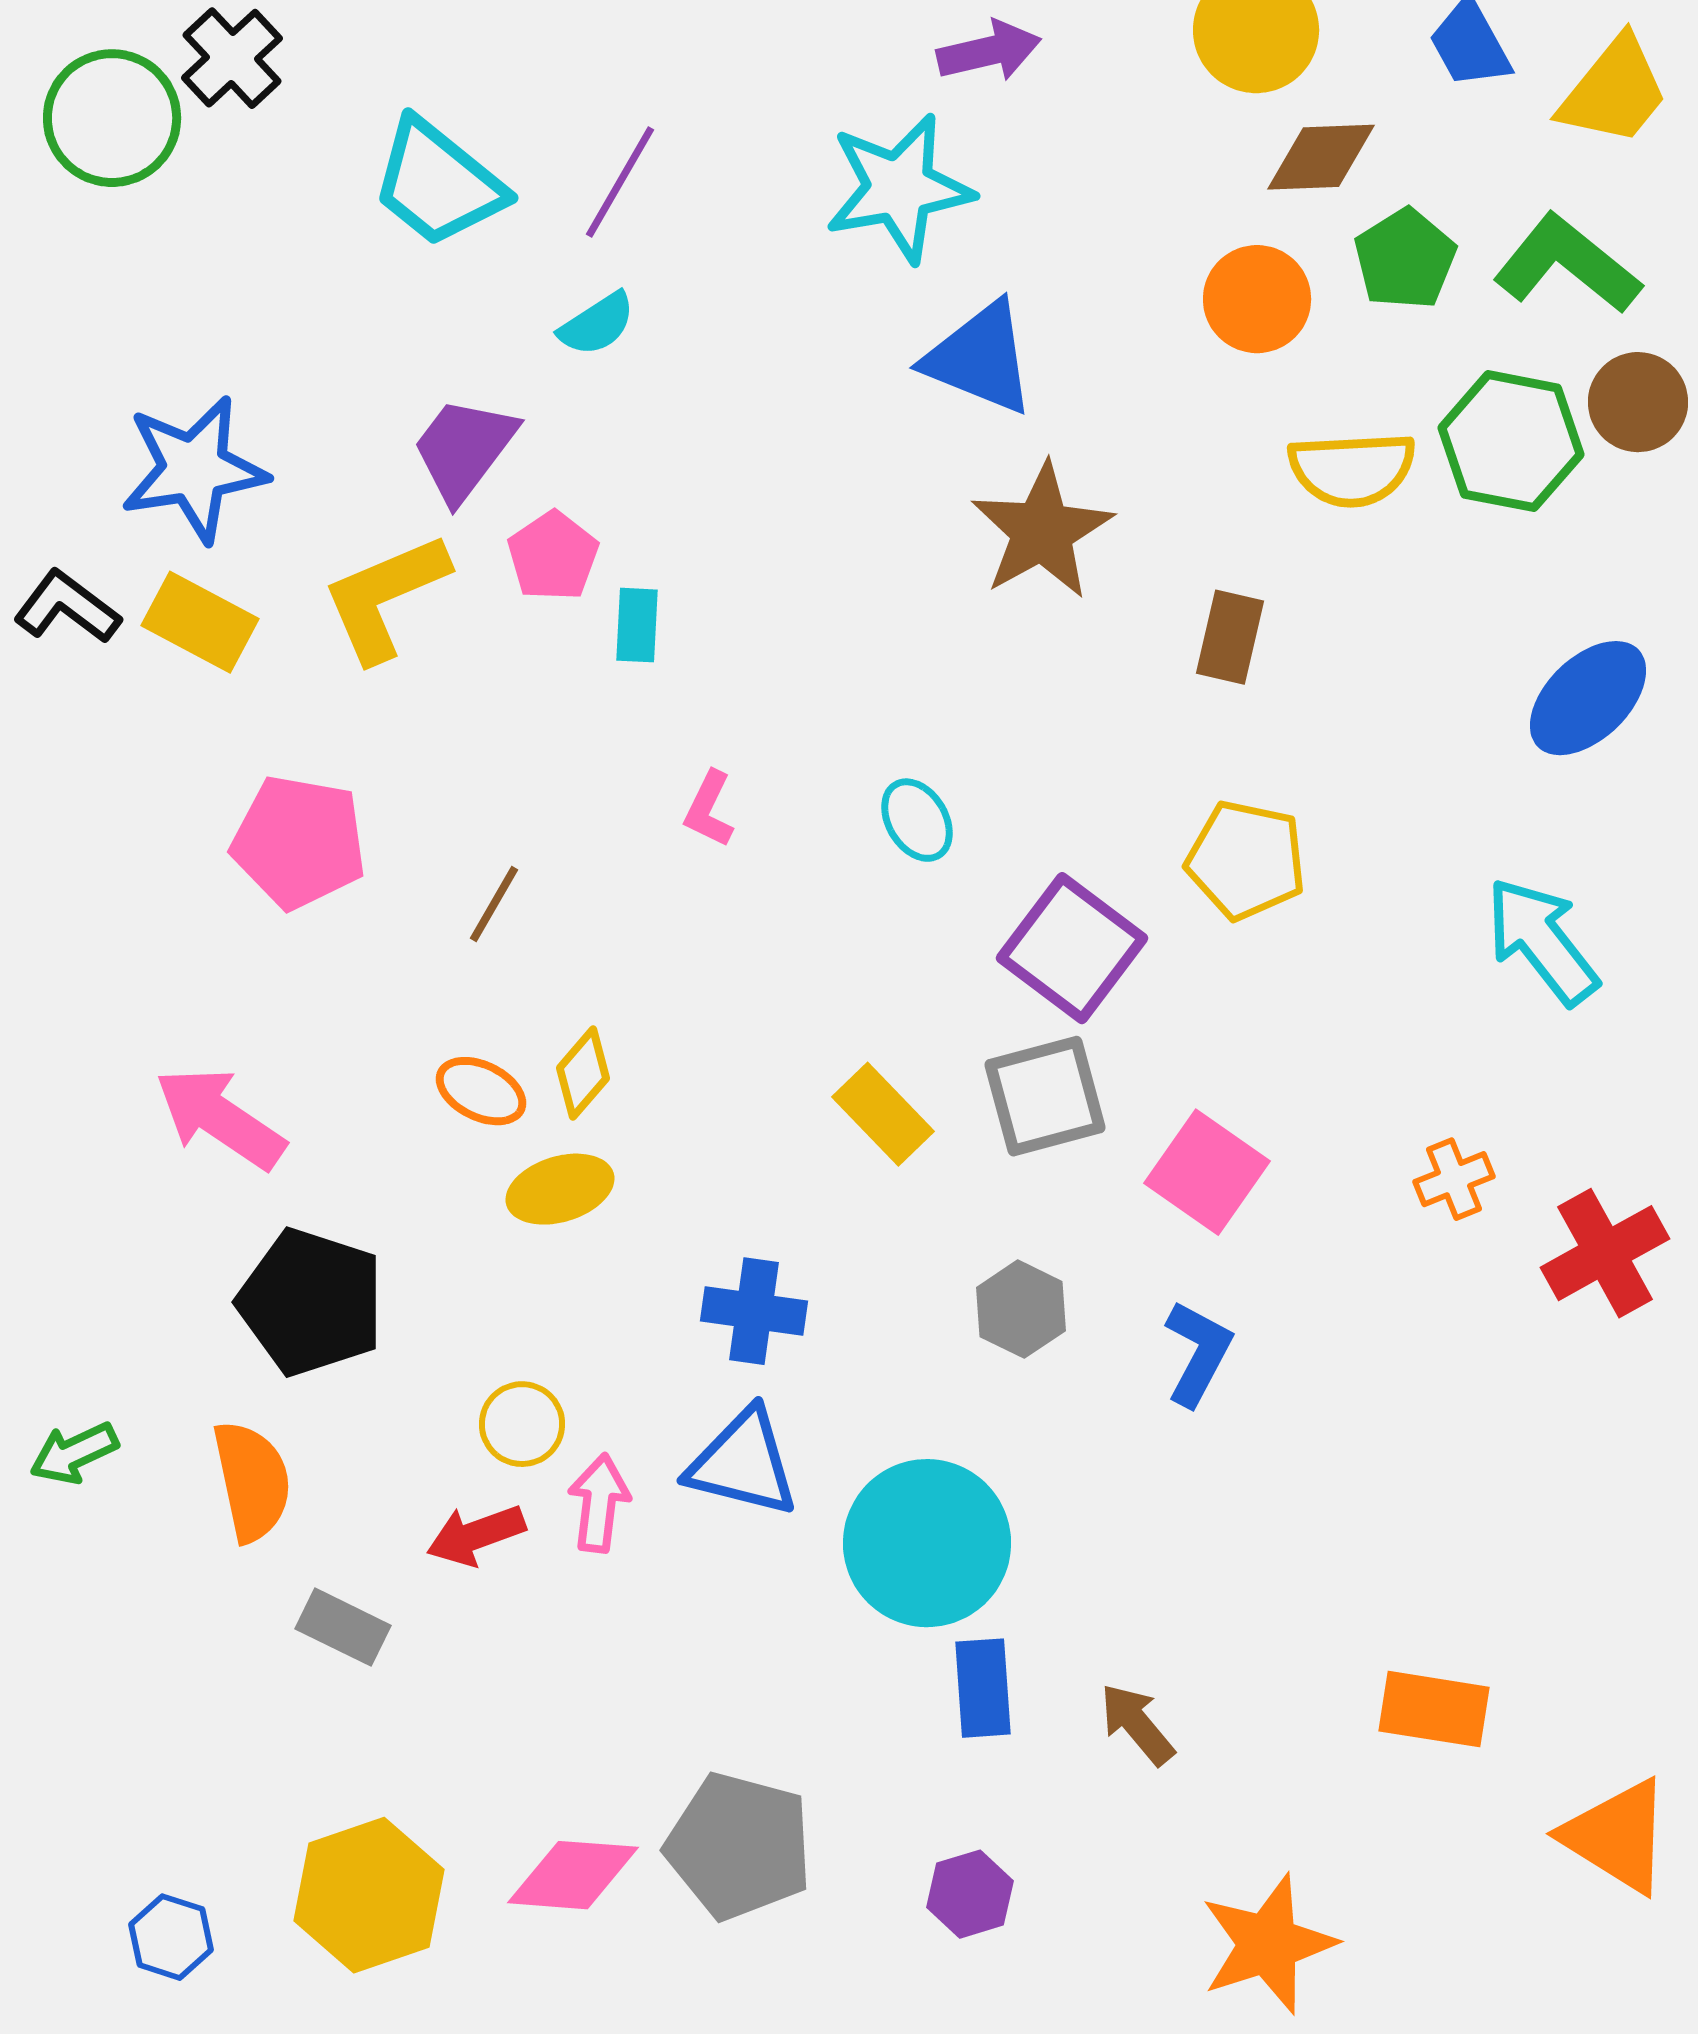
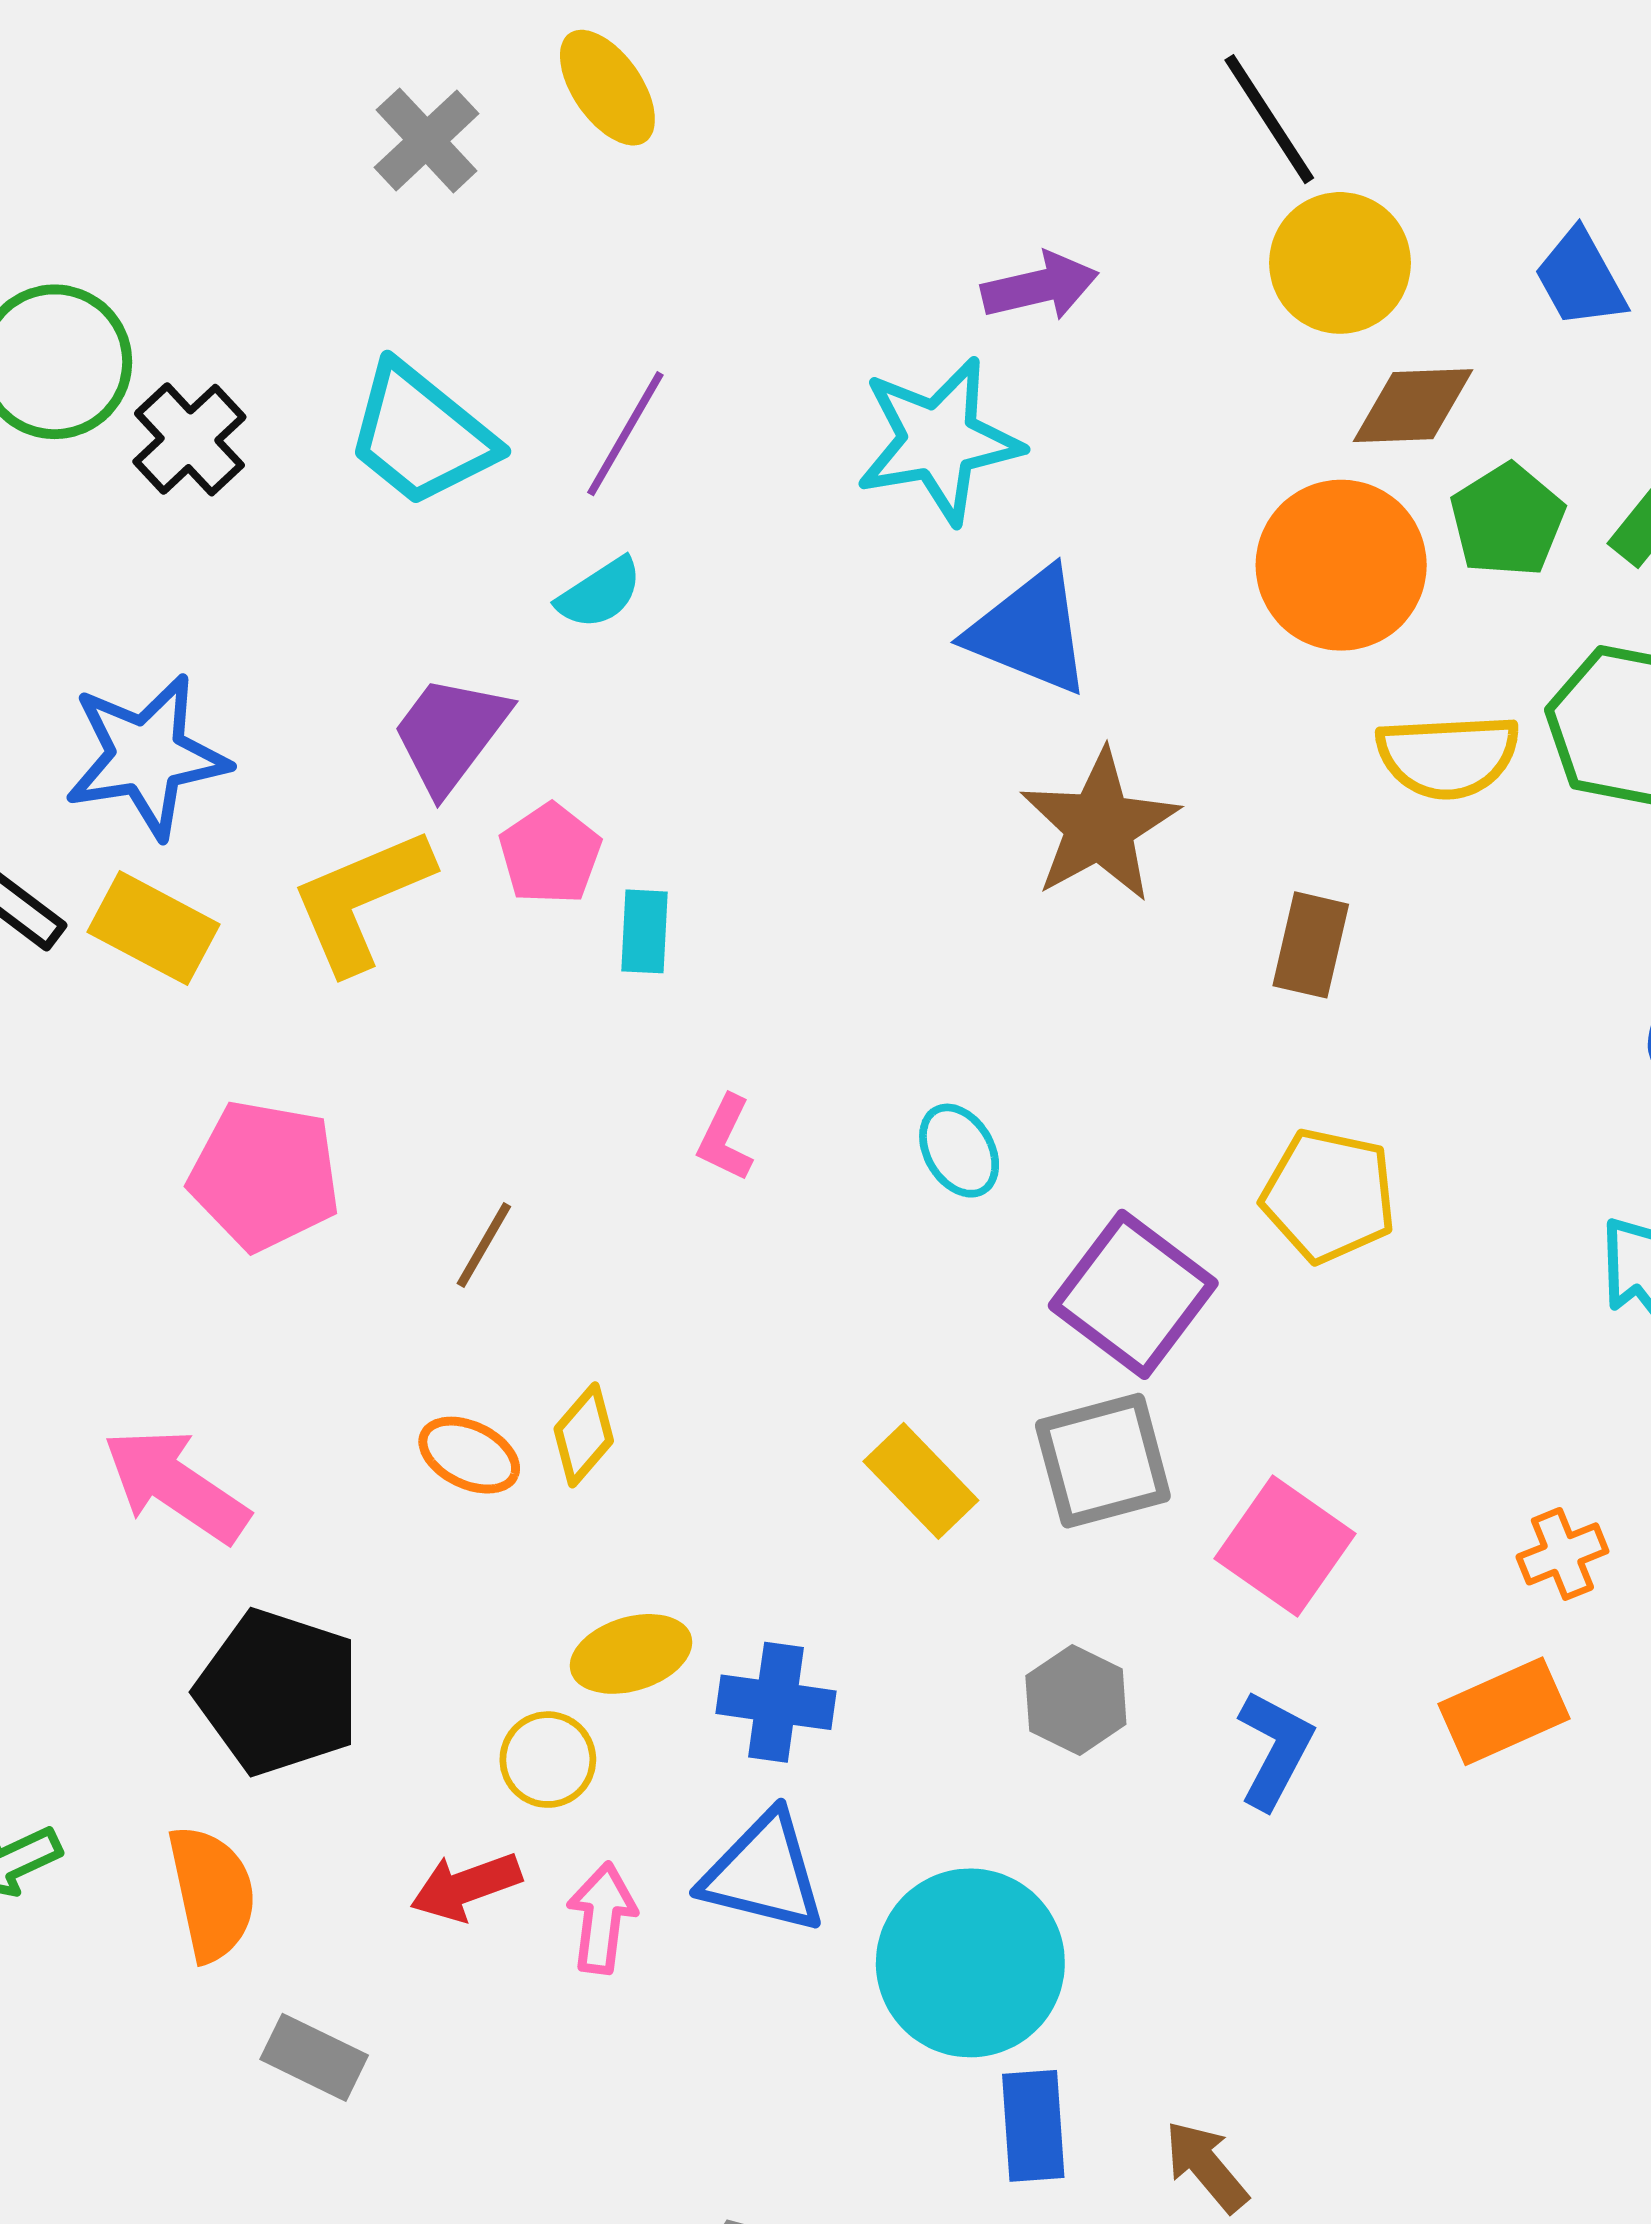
black cross: (232, 58) -> (189, 439), moved
orange circle: (1257, 299) -> (1341, 565), size x1.4
yellow ellipse: (560, 1189) -> (631, 1654), moved
yellow circle: (522, 1424) -> (548, 1760), moved
red arrow: (476, 1535) -> (466, 1887), moved
orange rectangle: (1434, 1709) -> (1504, 1711), moved, turned -33

